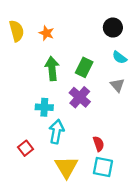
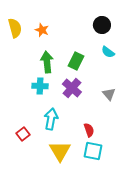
gray triangle: (117, 85) -> (109, 94), moved
cyan cross: (44, 107) -> (40, 86), moved

